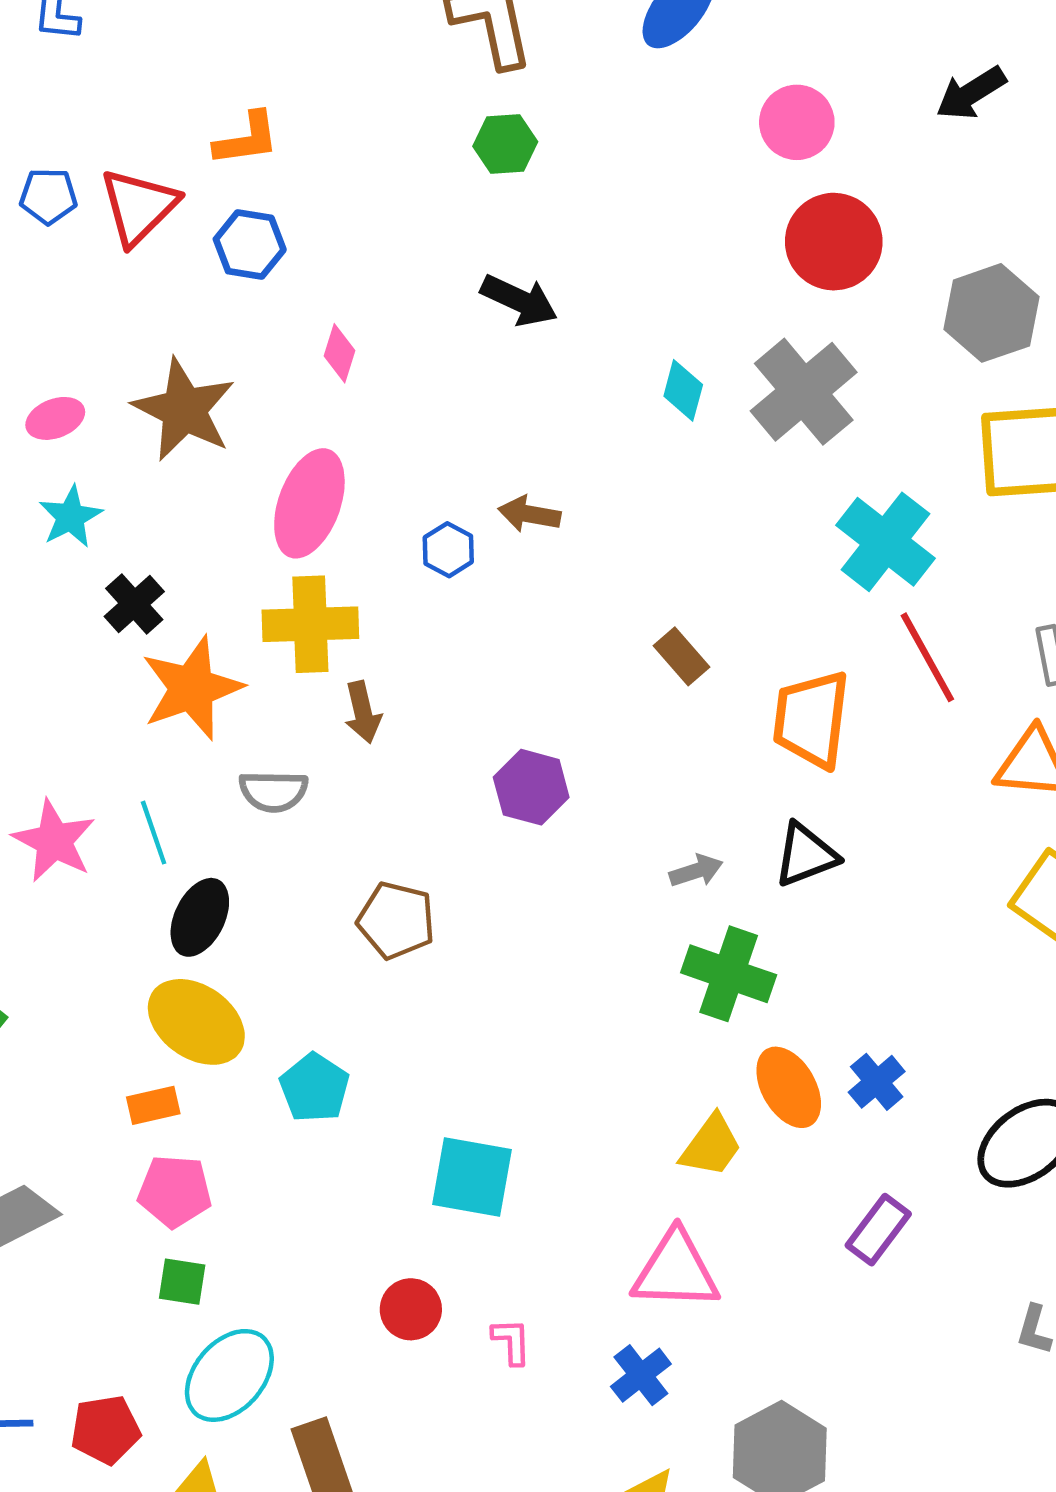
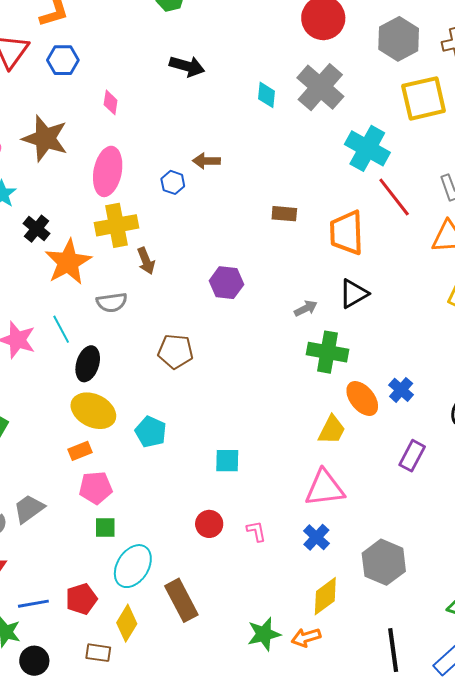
brown rectangle: (682, 656) -> (284, 214), turned -35
cyan square: (472, 1177) -> (227, 461), size x0.7

